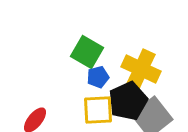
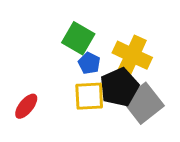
blue pentagon: (98, 77) -> (89, 63), turned -30

